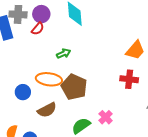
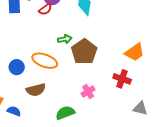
brown pentagon: (74, 87) -> (84, 52), moved
pink cross: (106, 117) -> (88, 92), moved

